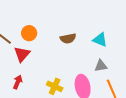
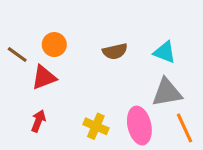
red triangle: (22, 54) -> (44, 77), turned 30
gray triangle: (101, 66) -> (167, 92), size x1.5

